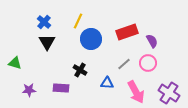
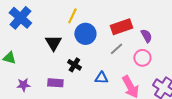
blue cross: (44, 22) -> (20, 18), moved, size x1.6
black triangle: (47, 42) -> (53, 43), moved
gray line: (124, 64) -> (116, 49), moved

